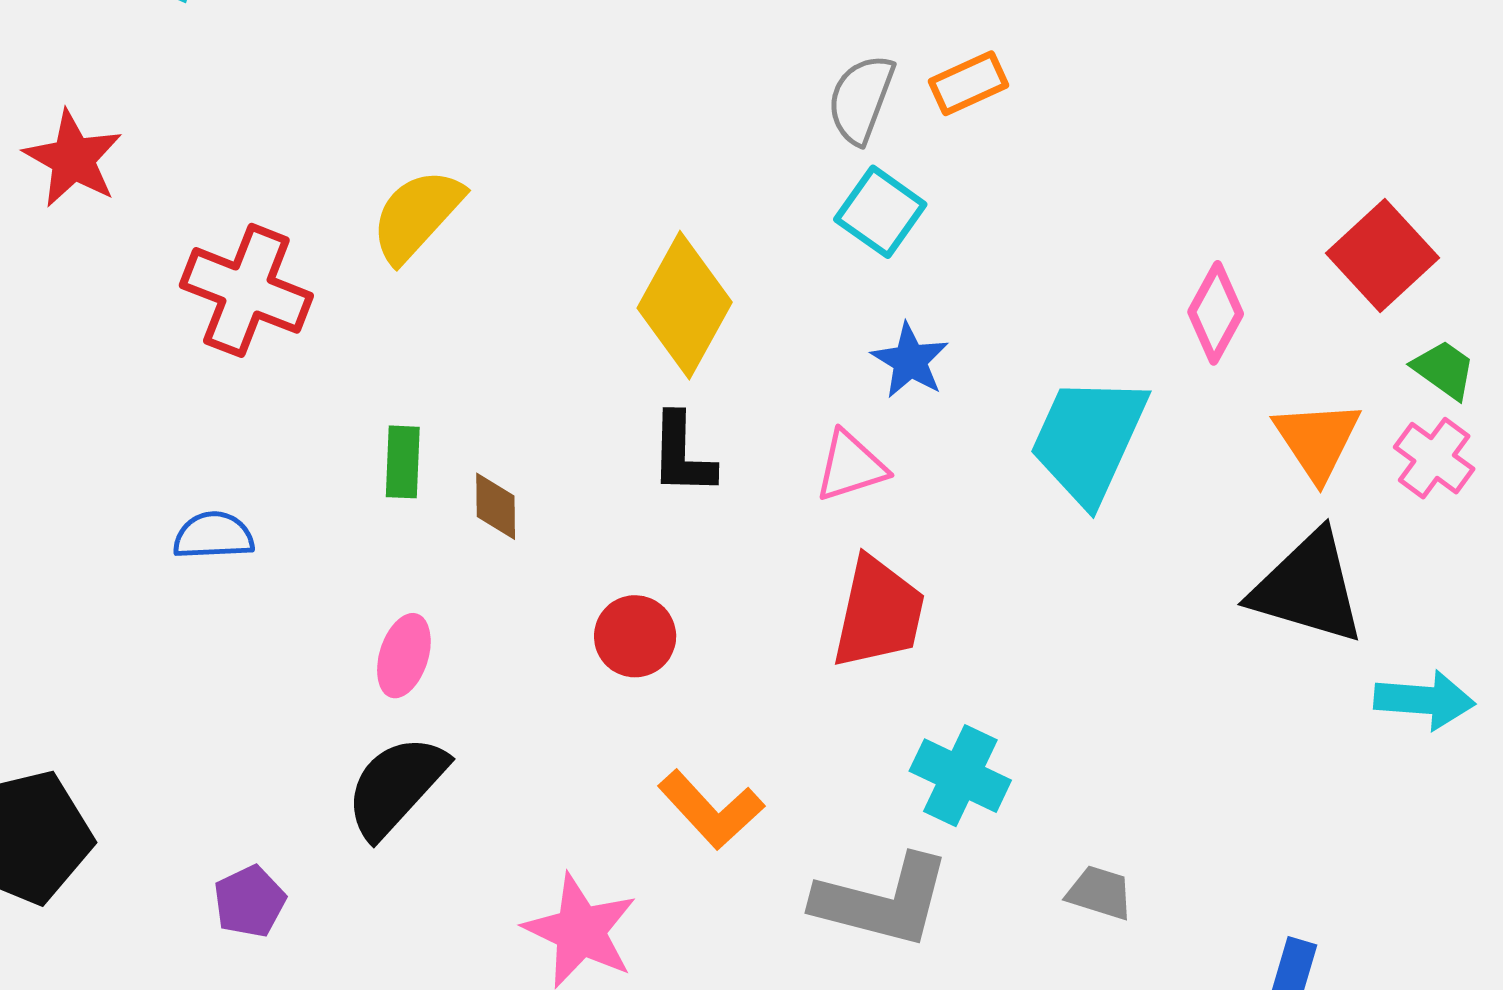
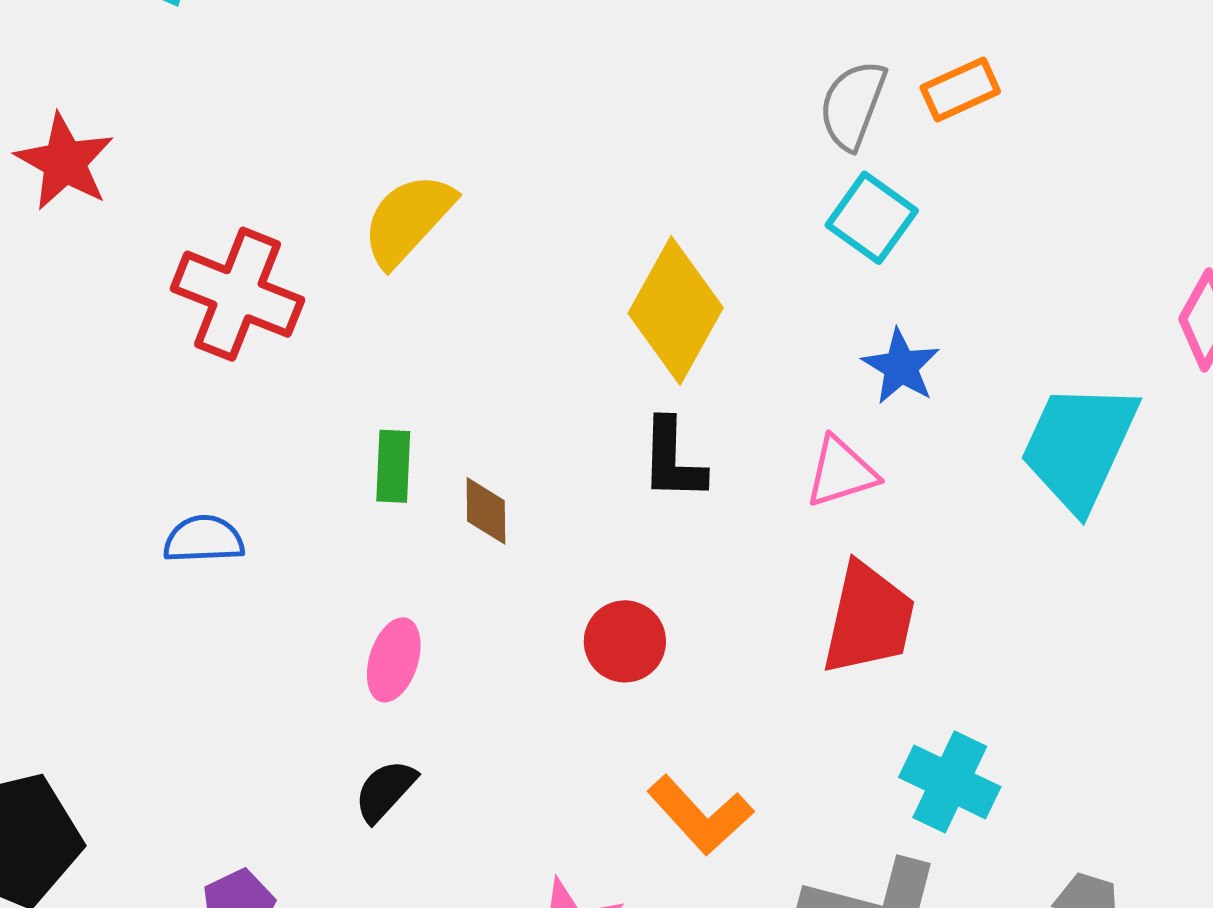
black semicircle: (396, 786) -> (385, 791), size x0.6

